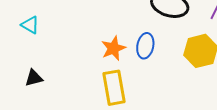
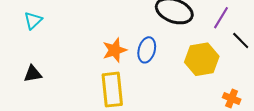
cyan triangle: (30, 25) -> (33, 20), turned 42

